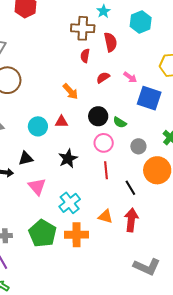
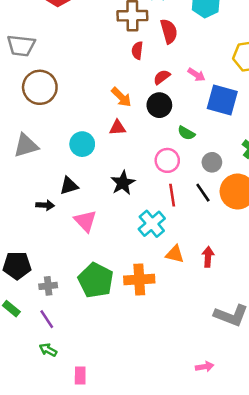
black circle: (98, 116) -> (159, 105), moved
red triangle: (61, 122) -> (117, 128), moved
black line: (130, 188) -> (203, 193), moved
cyan cross: (70, 203) -> (152, 224), moved
red arrow: (131, 220) -> (208, 257), size x0.7

